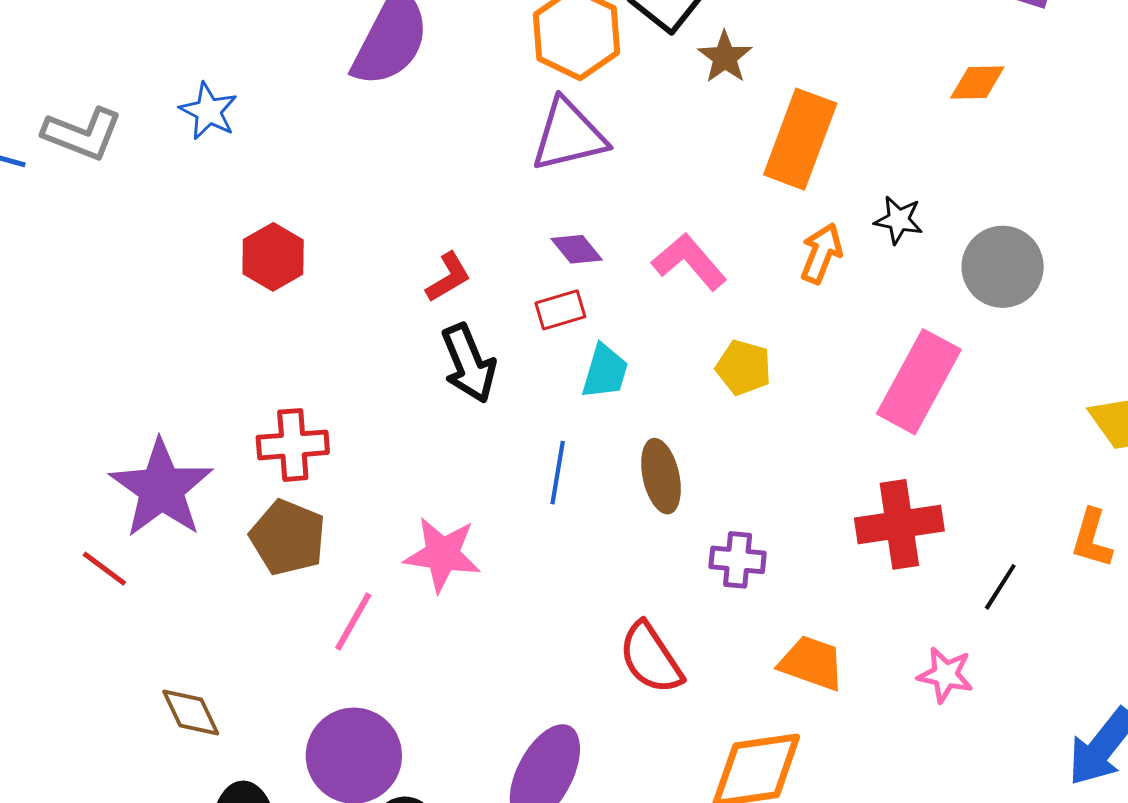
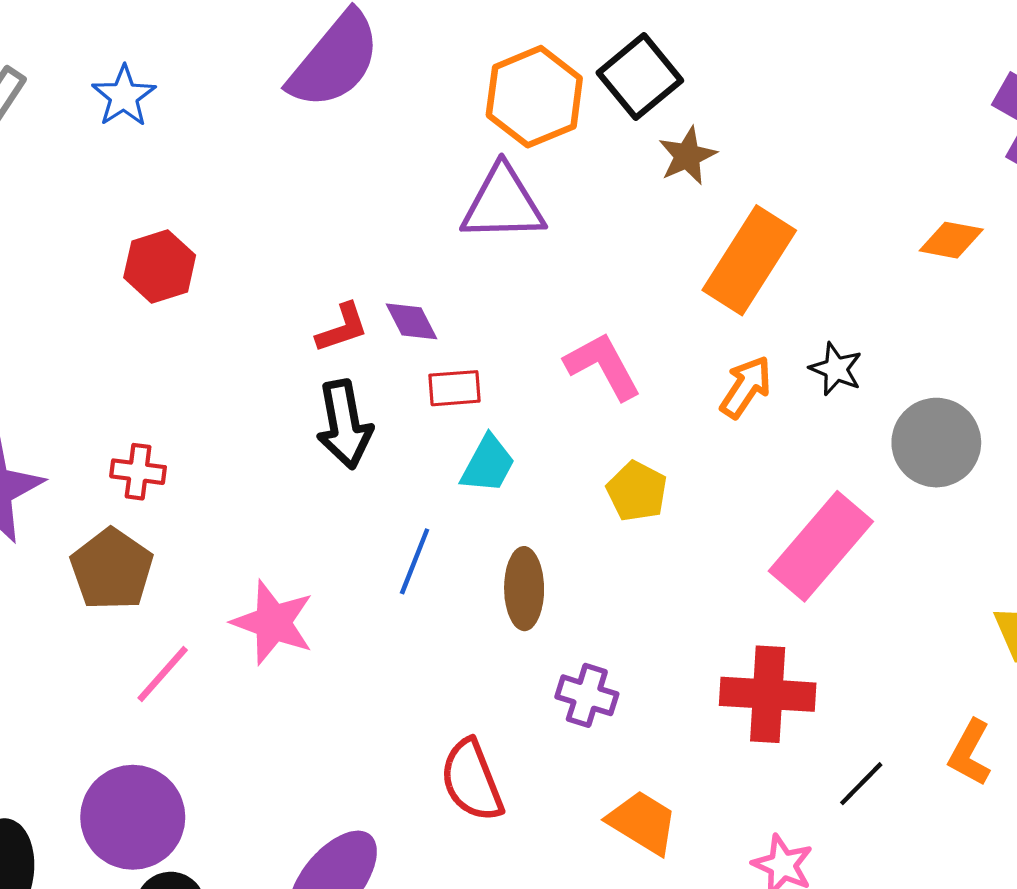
purple diamond: (577, 249) -> (412, 321), moved
red cross: (293, 445) -> (138, 472), size x0.7

